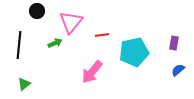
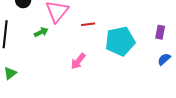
pink arrow: (92, 72) -> (78, 61), size x0.7

